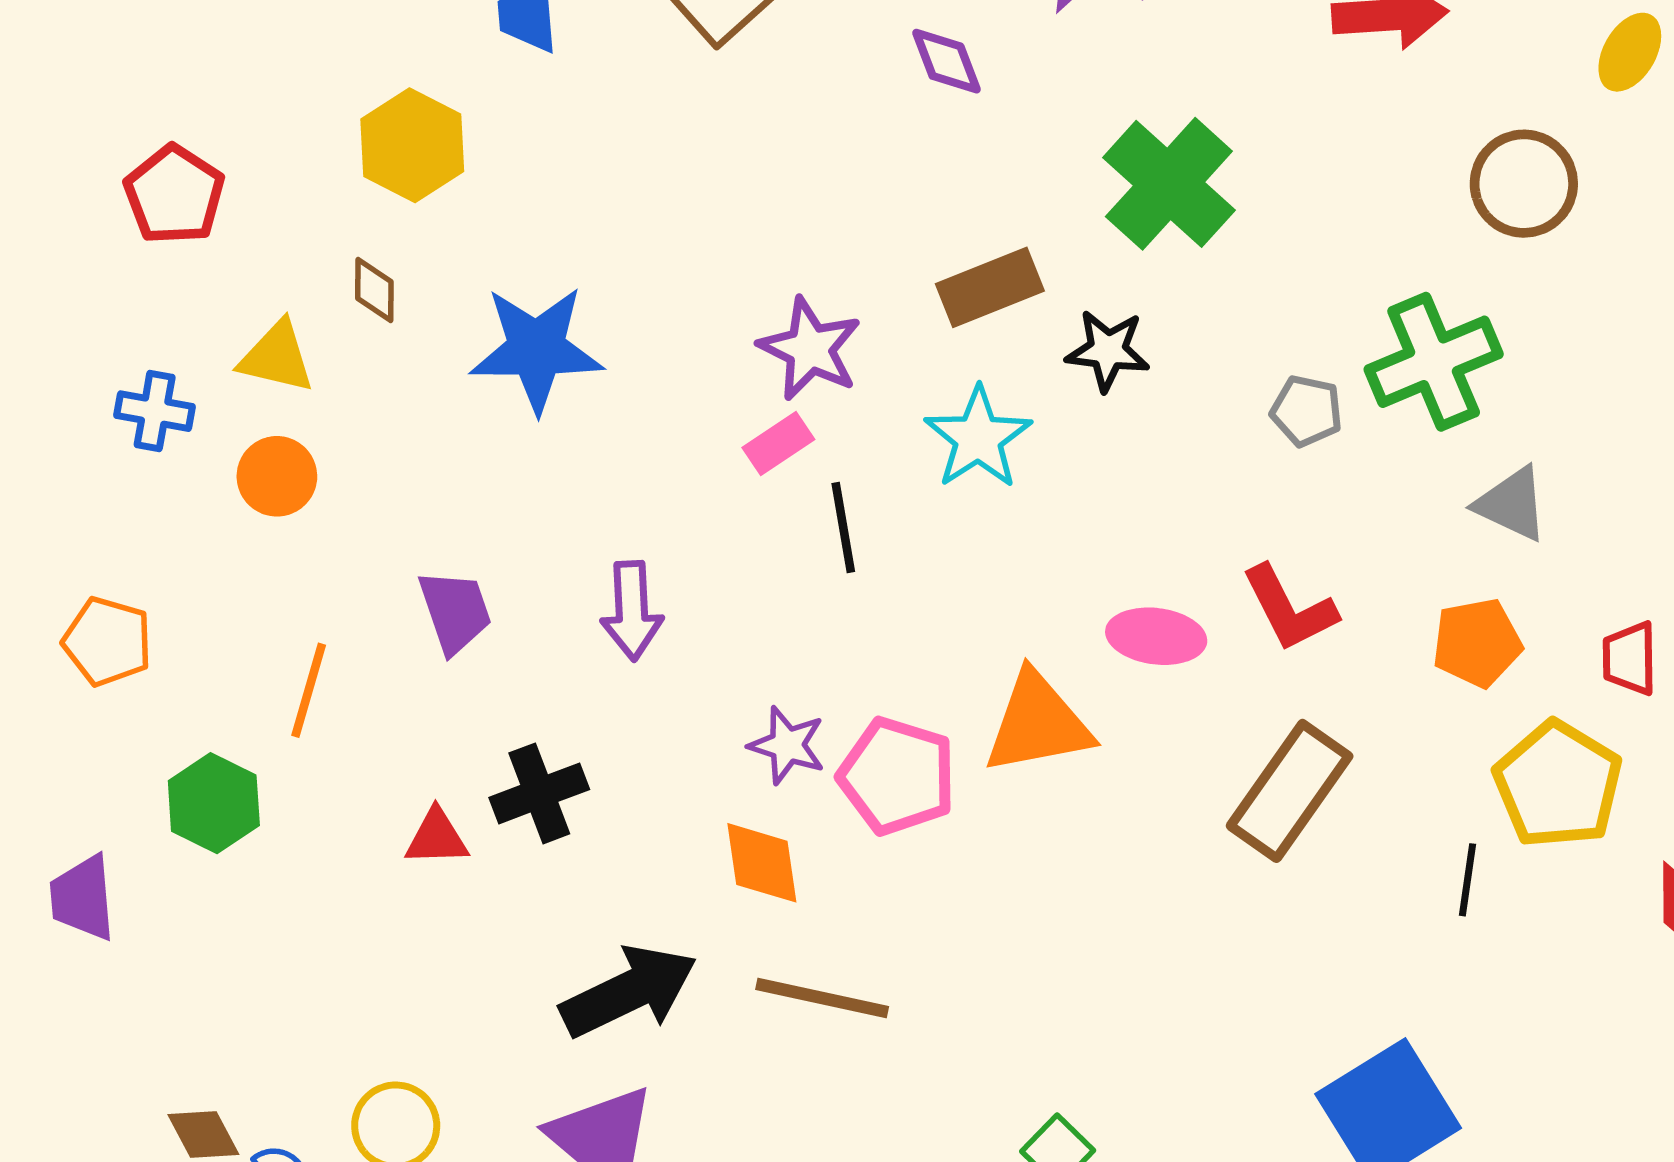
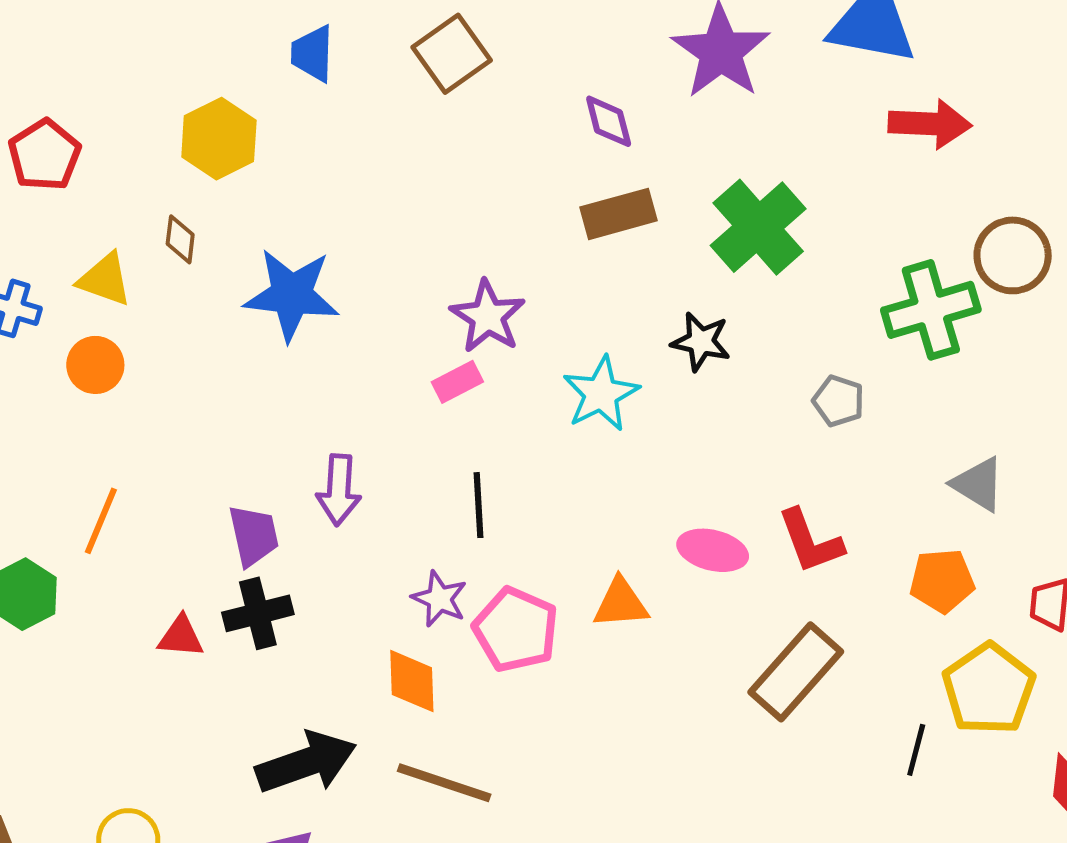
brown rectangle: (990, 287) -> (618, 214), moved
green cross: (1434, 362) -> (931, 310), moved
black line: (843, 528) -> (479, 505), moved
purple trapezoid: (455, 611) -> (254, 536), moved
orange triangle: (1038, 723) -> (621, 603), size x0.7

